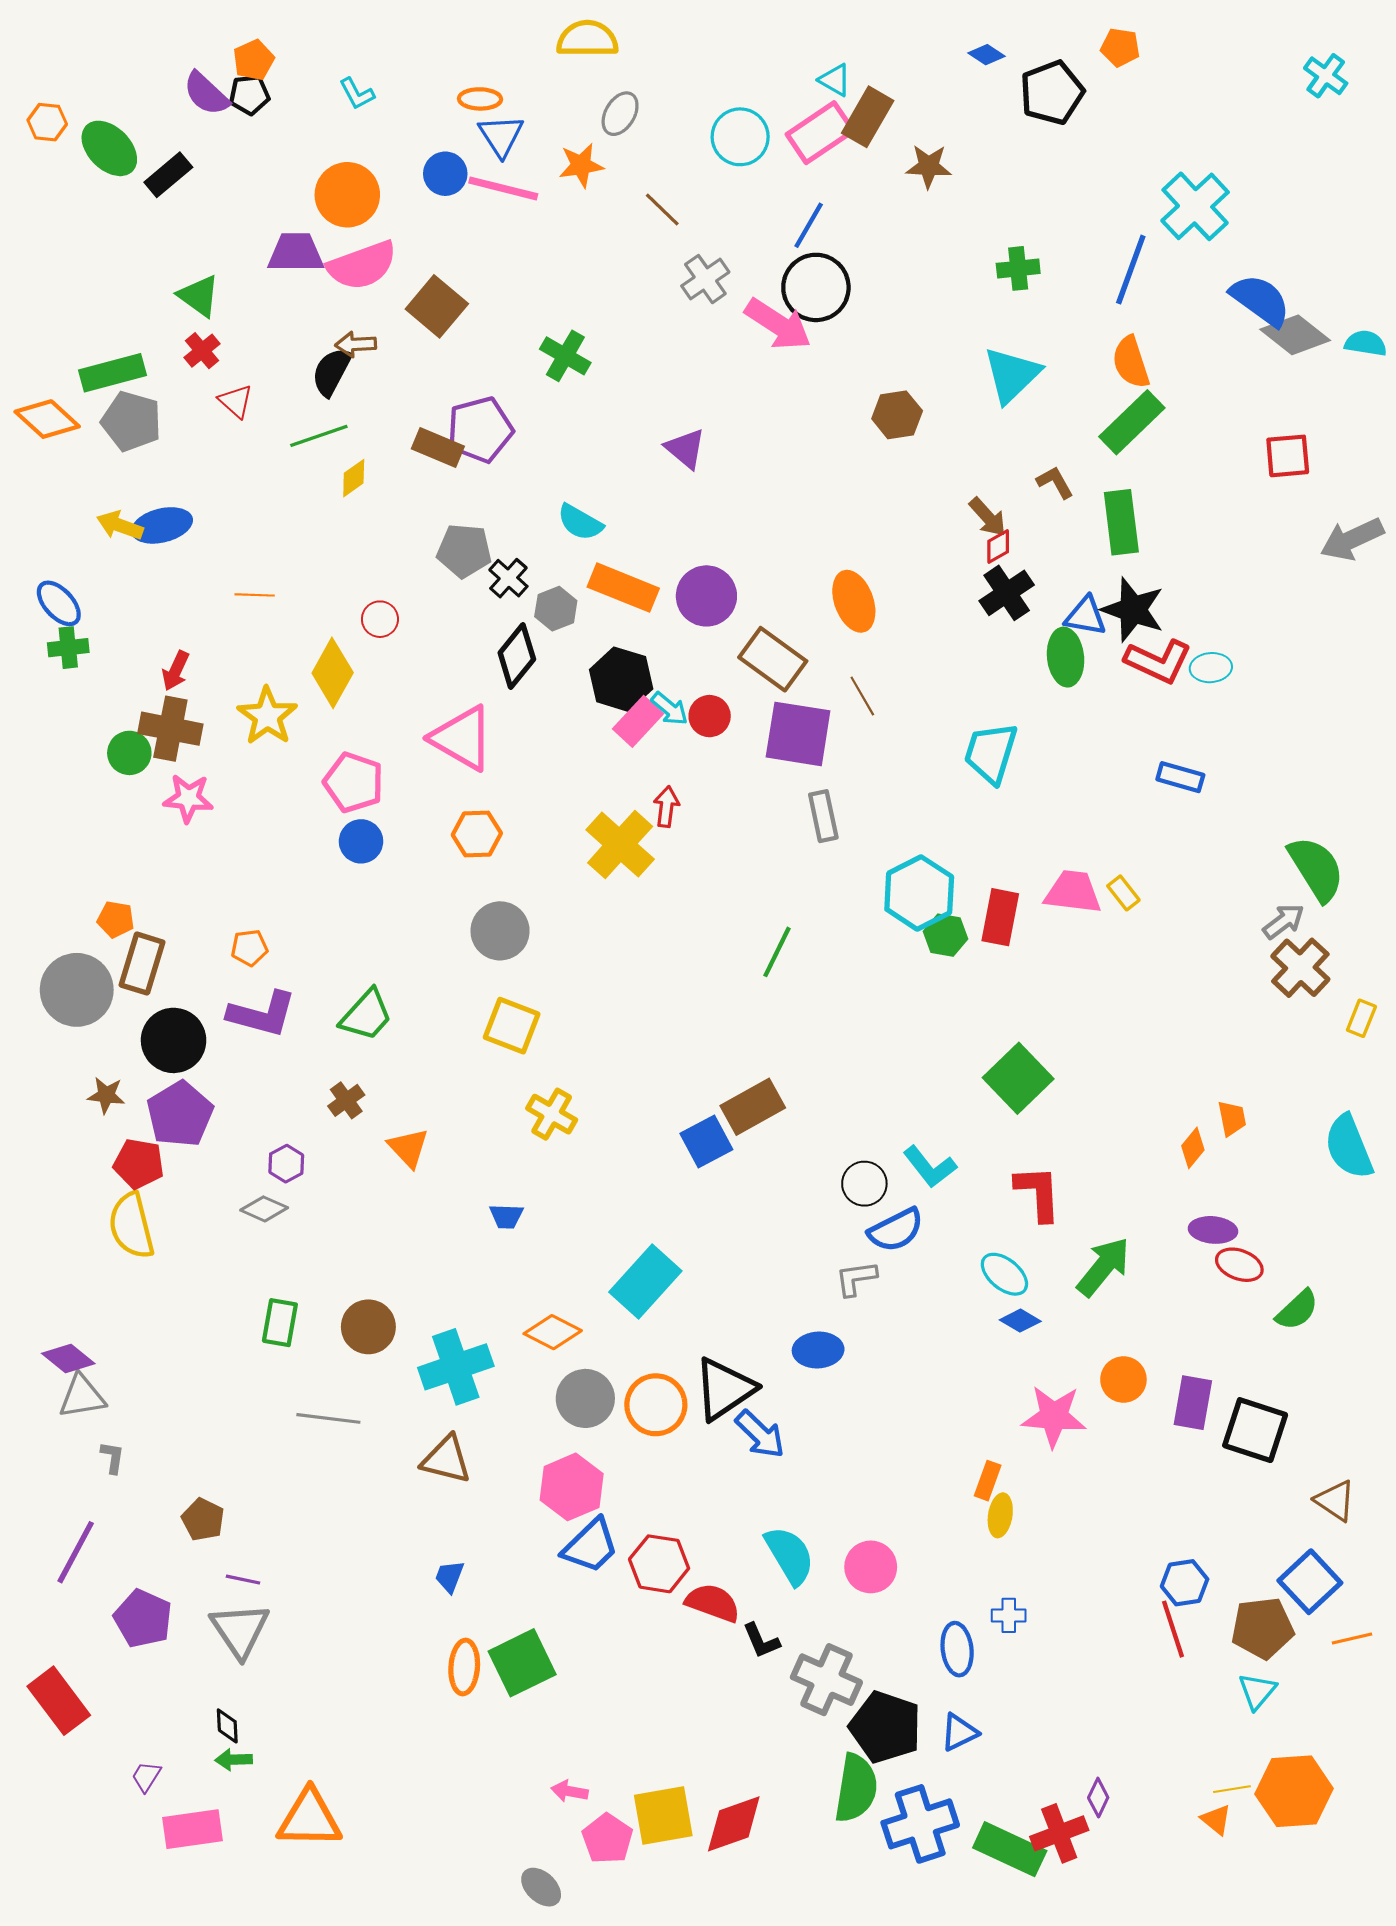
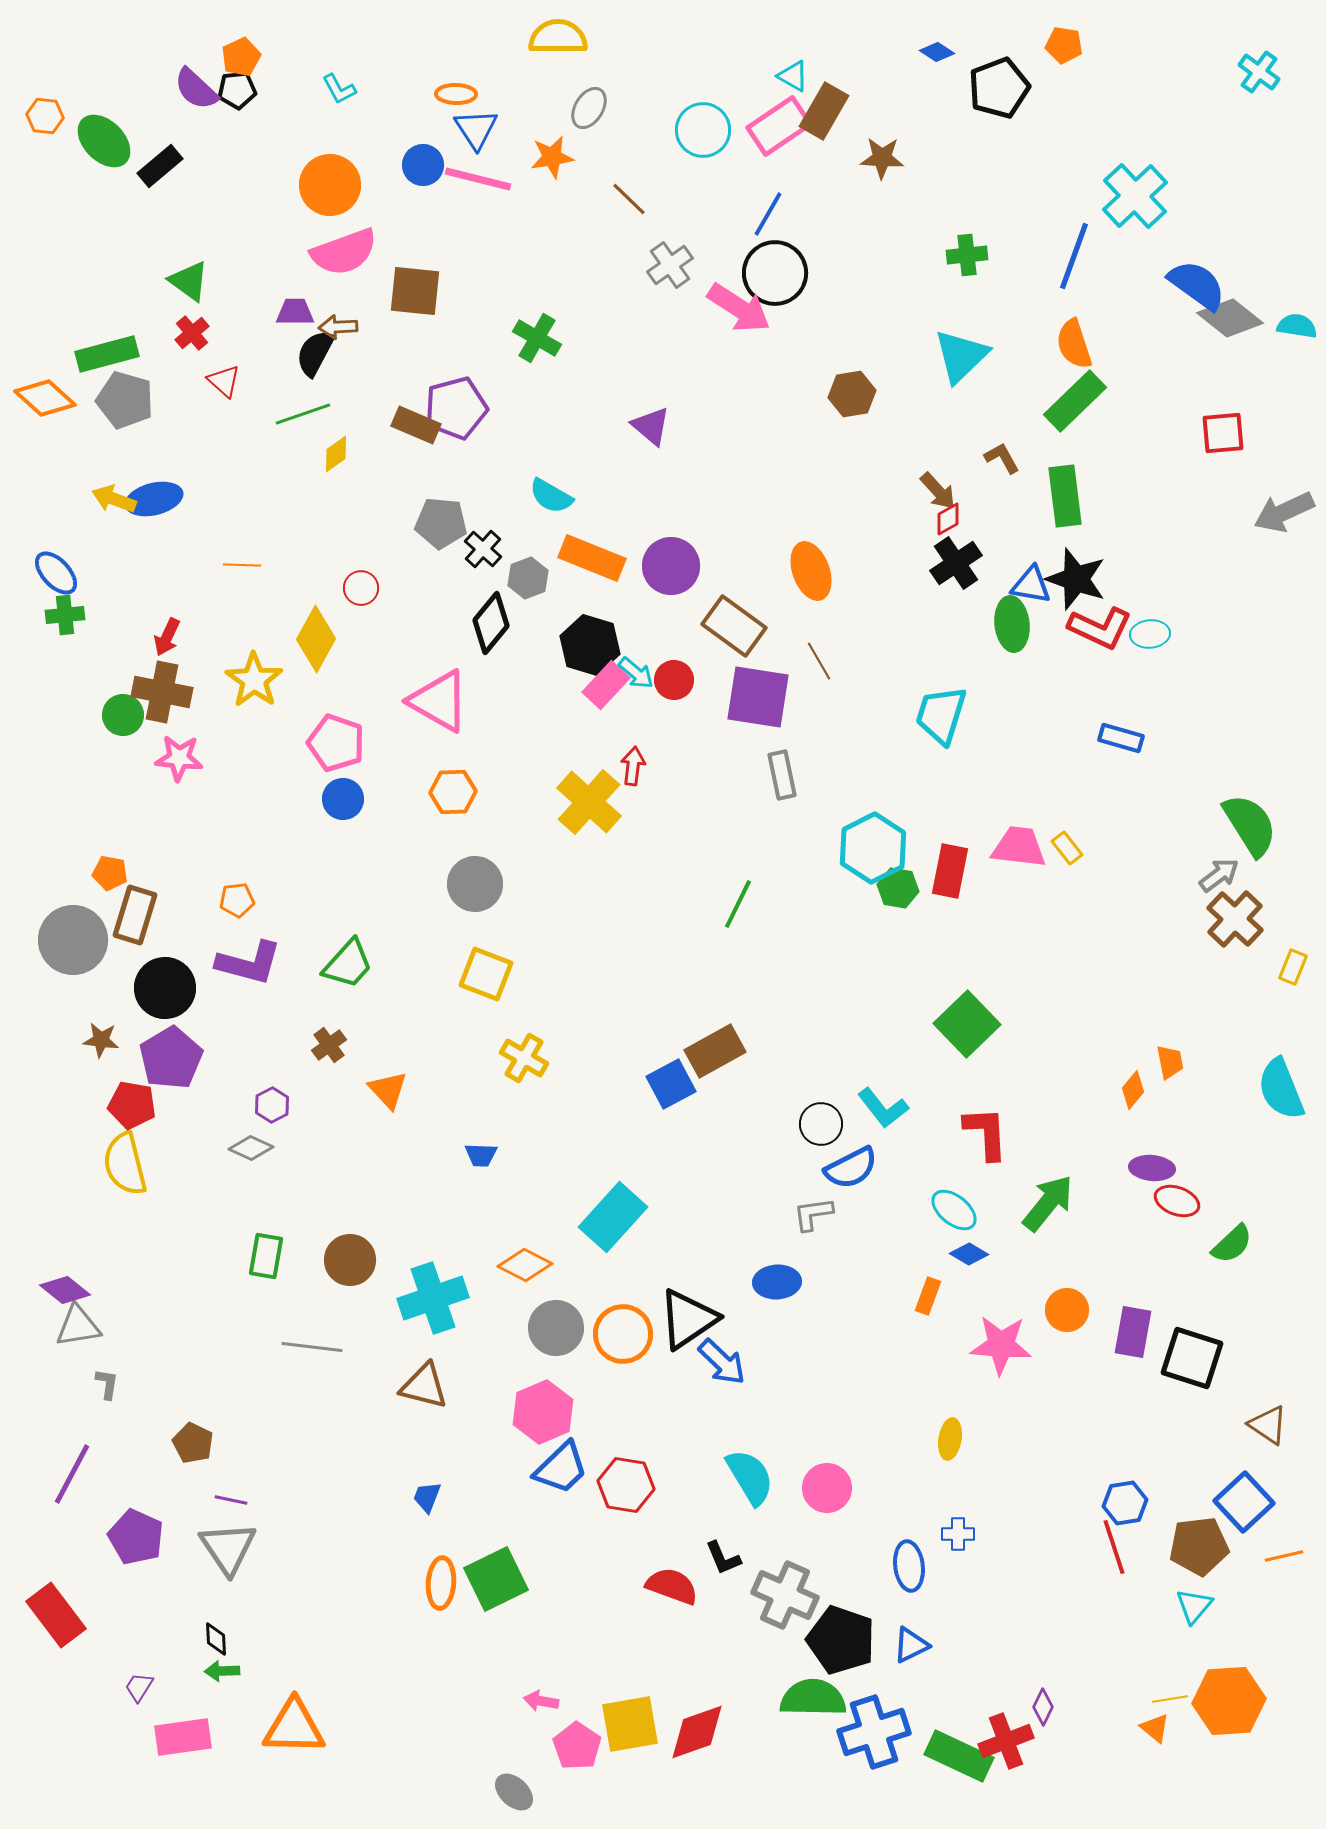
purple trapezoid: (296, 253) -> (295, 312), moved, size x0.7
brown square: (437, 306) -> (415, 291), turned -34
orange rectangle: (988, 1481) -> (928, 1296), moved
red semicircle: (713, 1603) -> (672, 1586), moved
green semicircle: (856, 1788) -> (813, 1698), turned -98

